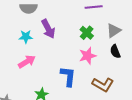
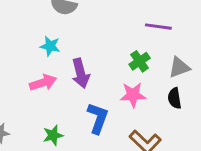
purple arrow: (48, 29) -> (81, 73), moved

